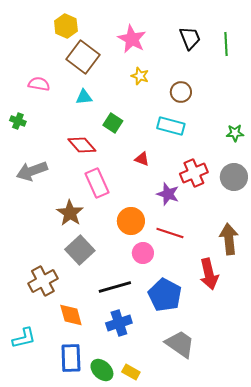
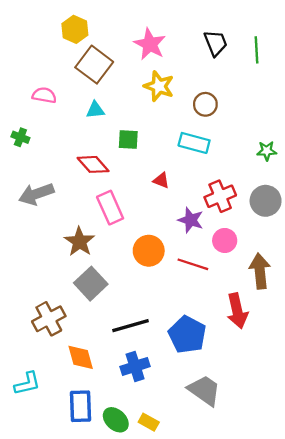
yellow star: (140, 76) -> (159, 86), size x1.5
green square: (113, 123) -> (128, 139), turned -30
pink circle: (143, 253) -> (225, 240), moved

